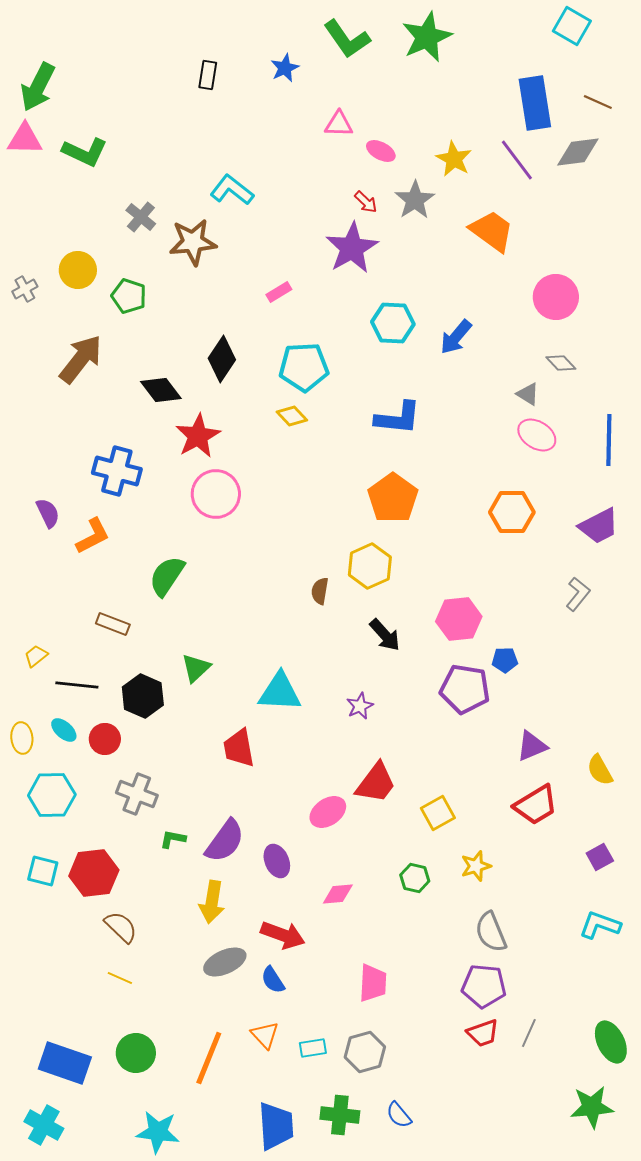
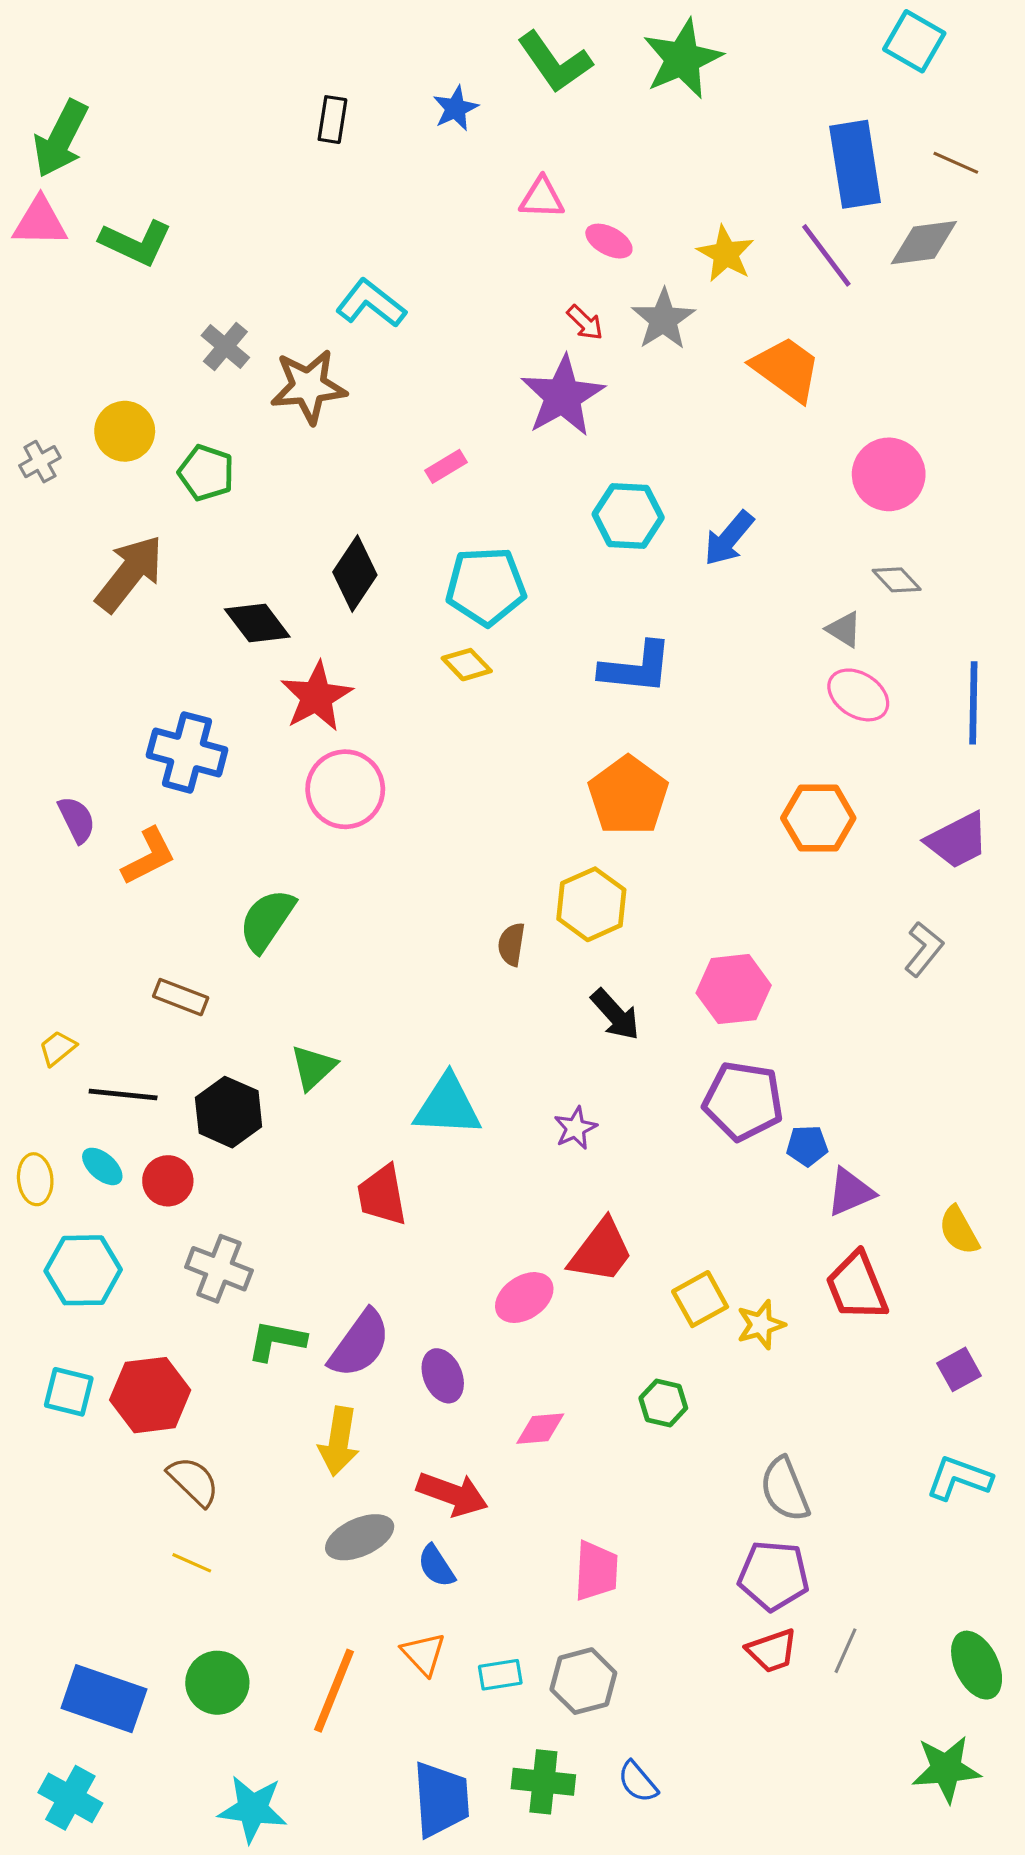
blue pentagon: (505, 660) -> (807, 1146), moved
red trapezoid: (536, 805) -> (857, 1286), turned 99
green L-shape: (173, 839) -> (277, 1341), size x1.4
yellow star: (476, 866) -> (761, 1325), moved

